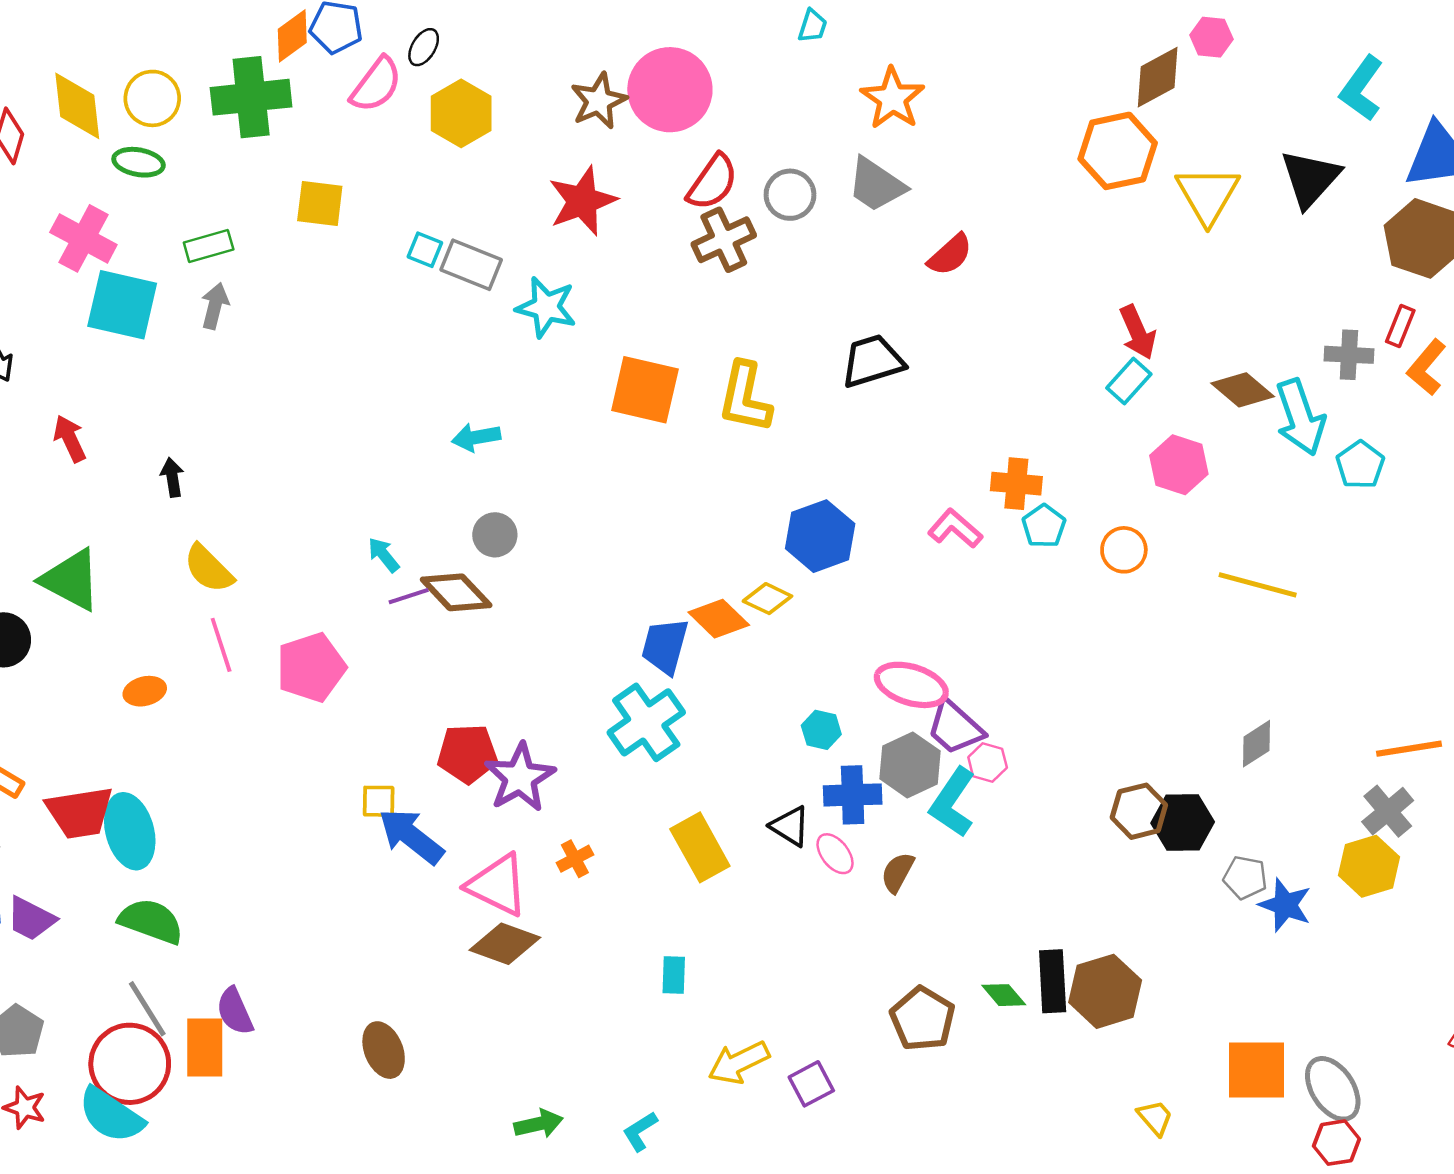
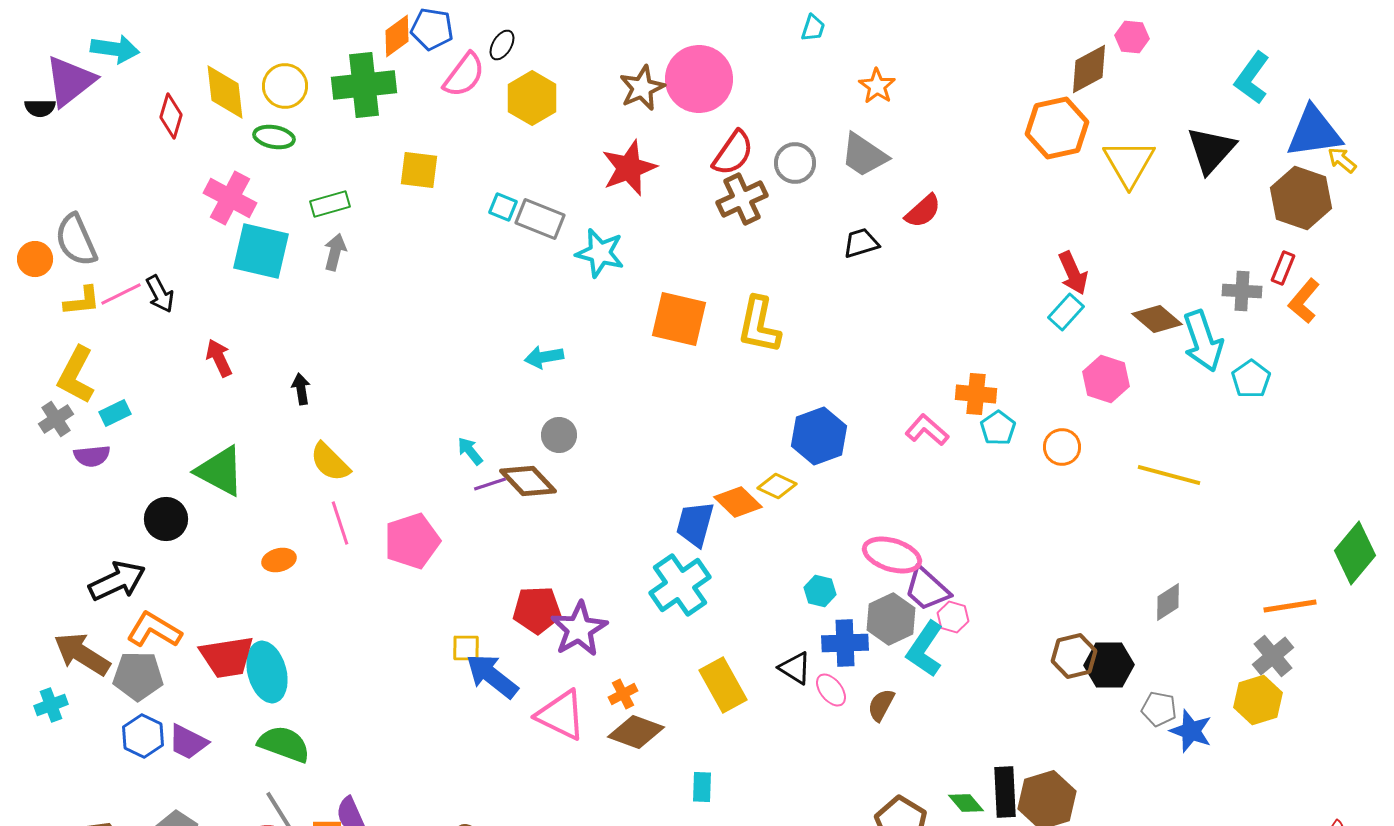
orange star: (893, 98) -> (877, 86), size x0.7
black trapezoid: (873, 361) -> (861, 243), moved, size x0.7
brown diamond: (505, 944) -> (636, 732), moved

